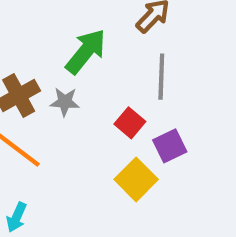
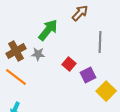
gray line: (161, 77) -> (100, 42), moved
yellow square: (136, 179) -> (106, 91), moved

